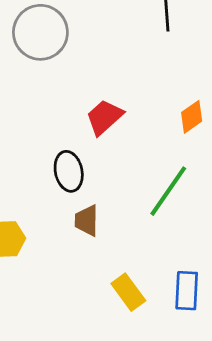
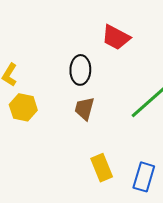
red trapezoid: (104, 117) -> (116, 37), turned -124

